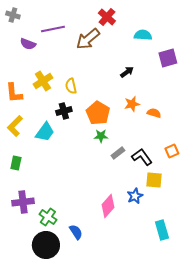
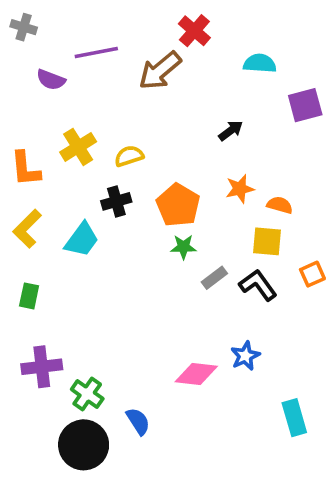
yellow semicircle: (71, 86) -> (129, 156), turned 84
yellow square: (154, 180) -> (267, 241), moved
pink diamond: (108, 206) -> (196, 374), turned 55

